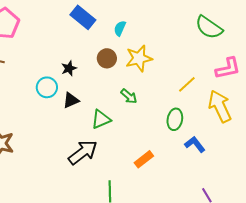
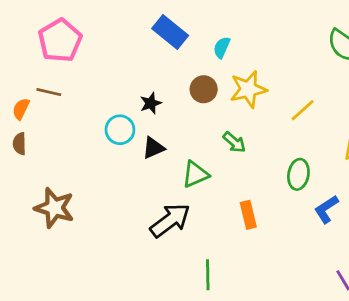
yellow line: (187, 84) -> (303, 110), moved
blue L-shape: (195, 144) -> (326, 209), turned -85
orange rectangle: (144, 159) -> (248, 215), moved, turned -66

